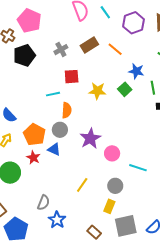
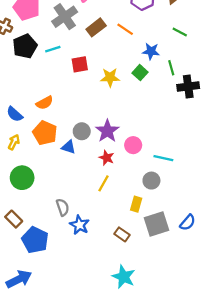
gray cross: (61, 50) -> (65, 17), moved, size x1.6
cyan line: (53, 94) -> (53, 49), moved
orange semicircle: (67, 110) -> (45, 103), moved, turned 63
gray circle: (60, 130) -> (82, 131), moved
red star: (33, 158) -> (107, 158), moved
gray circle: (115, 186) -> (151, 181), moved
gray semicircle: (44, 203) -> (63, 207), turned -35

